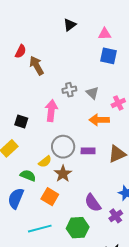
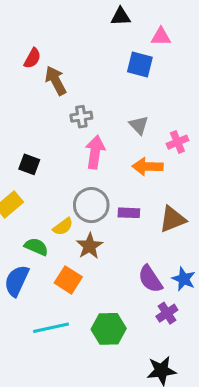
black triangle: (70, 25) -> (121, 17), moved, turned 32
blue square: (109, 56) -> (140, 65), moved
gray cross: (69, 90) -> (81, 117), moved
pink arrow: (51, 111) -> (95, 152), moved
purple semicircle: (93, 203) -> (150, 279), moved

